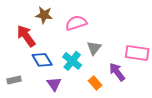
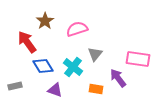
brown star: (44, 15) -> (45, 21), turned 30
orange rectangle: (95, 83) -> (96, 89), turned -40
purple triangle: (54, 84) -> (55, 90), turned -35

